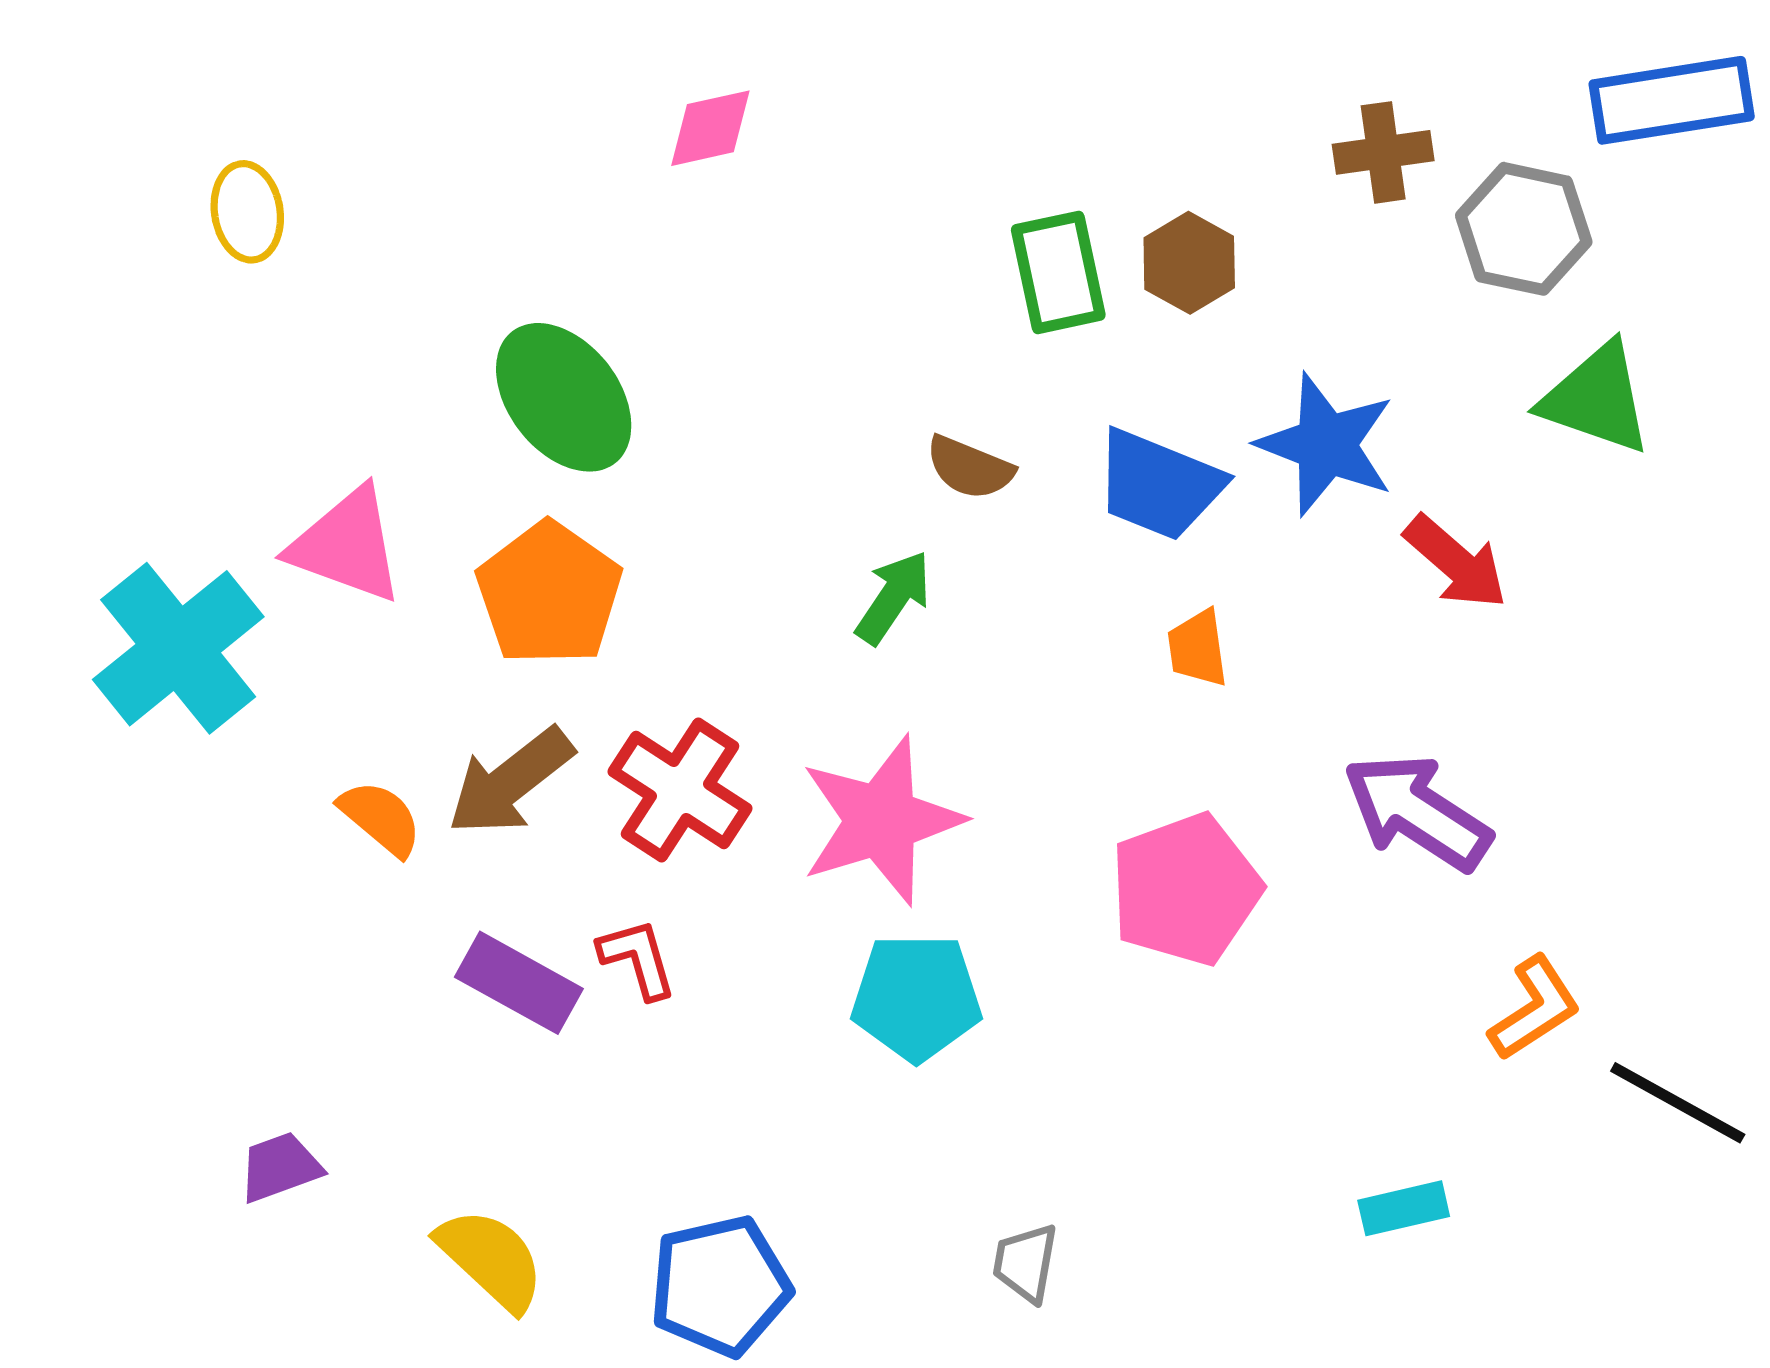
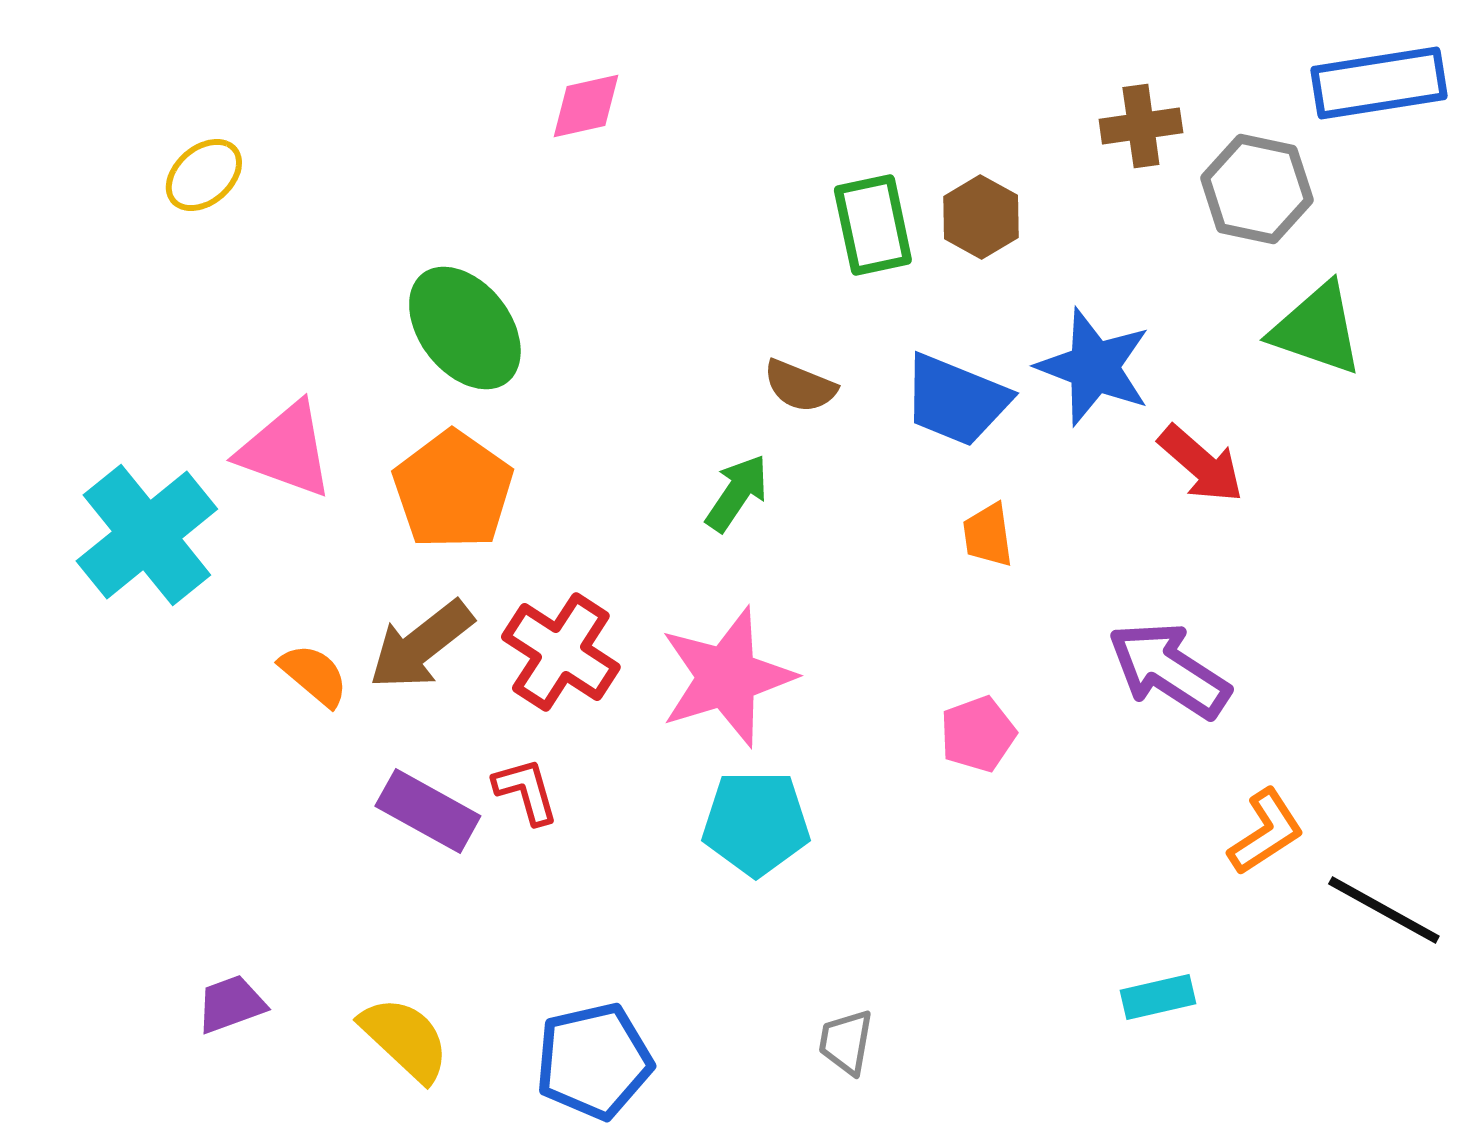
yellow ellipse: (247, 212) -> (204, 175), turned 58
pink pentagon: (1186, 889) -> (978, 734), size x0.6
purple trapezoid: (280, 1167) -> (231, 1004), moved

